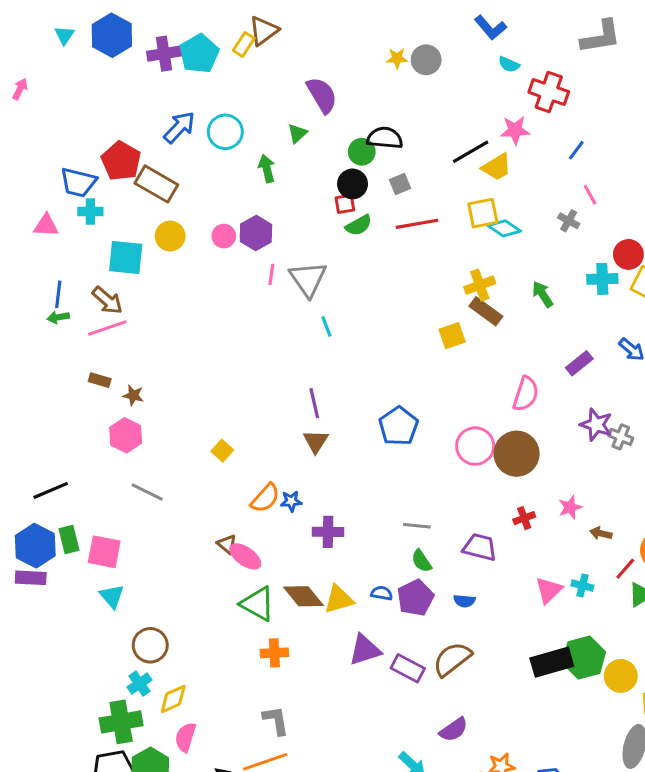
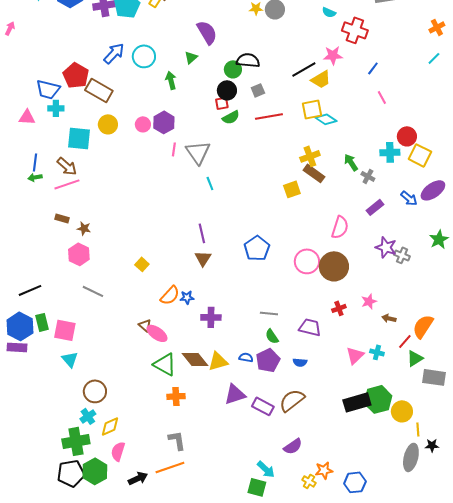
gray cross: (569, 221) -> (368, 176), moved

